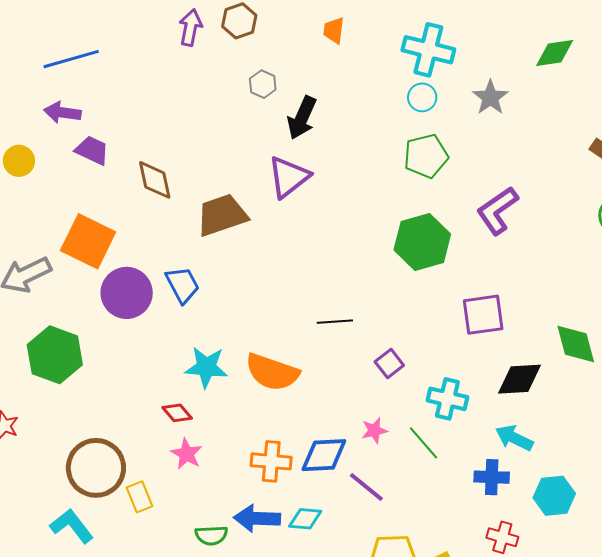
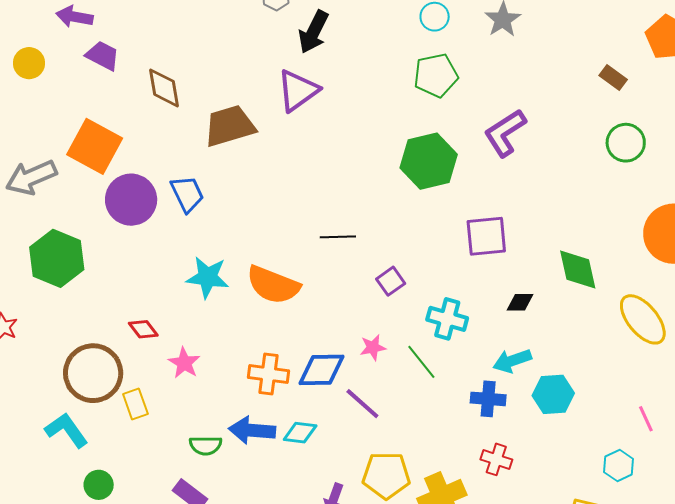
black diamond: (519, 379) -> (520, 302), size x0.6
red diamond: (177, 413) -> (143, 329), moved
cyan arrow: (514, 438) -> (512, 361), turned -48
cyan hexagon: (554, 496) -> (553, 394), moved

